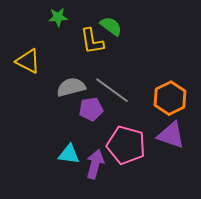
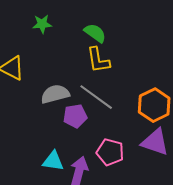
yellow L-shape: (92, 41) -> (98, 60), moved
pink pentagon: (126, 145) -> (110, 152), size x0.7

